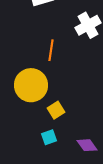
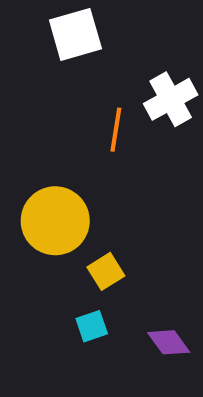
orange line: (51, 50) -> (116, 130), moved

